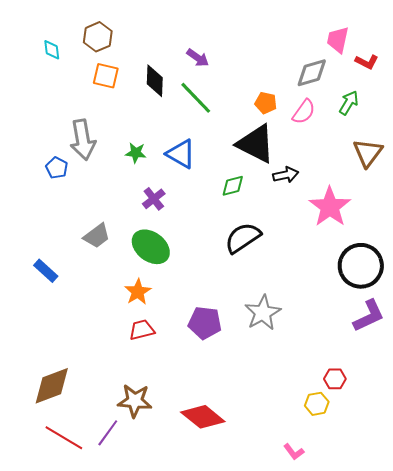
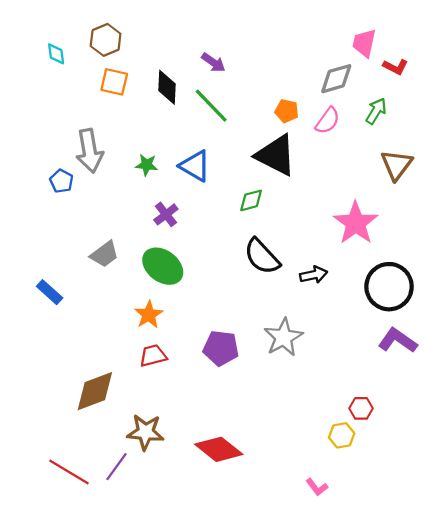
black arrow: (286, 175) -> (314, 275), moved
black semicircle: (243, 238) -> (262, 256), turned -99
purple L-shape: (369, 316) -> (398, 341), turned -120
brown diamond: (52, 386) -> (95, 391), moved

